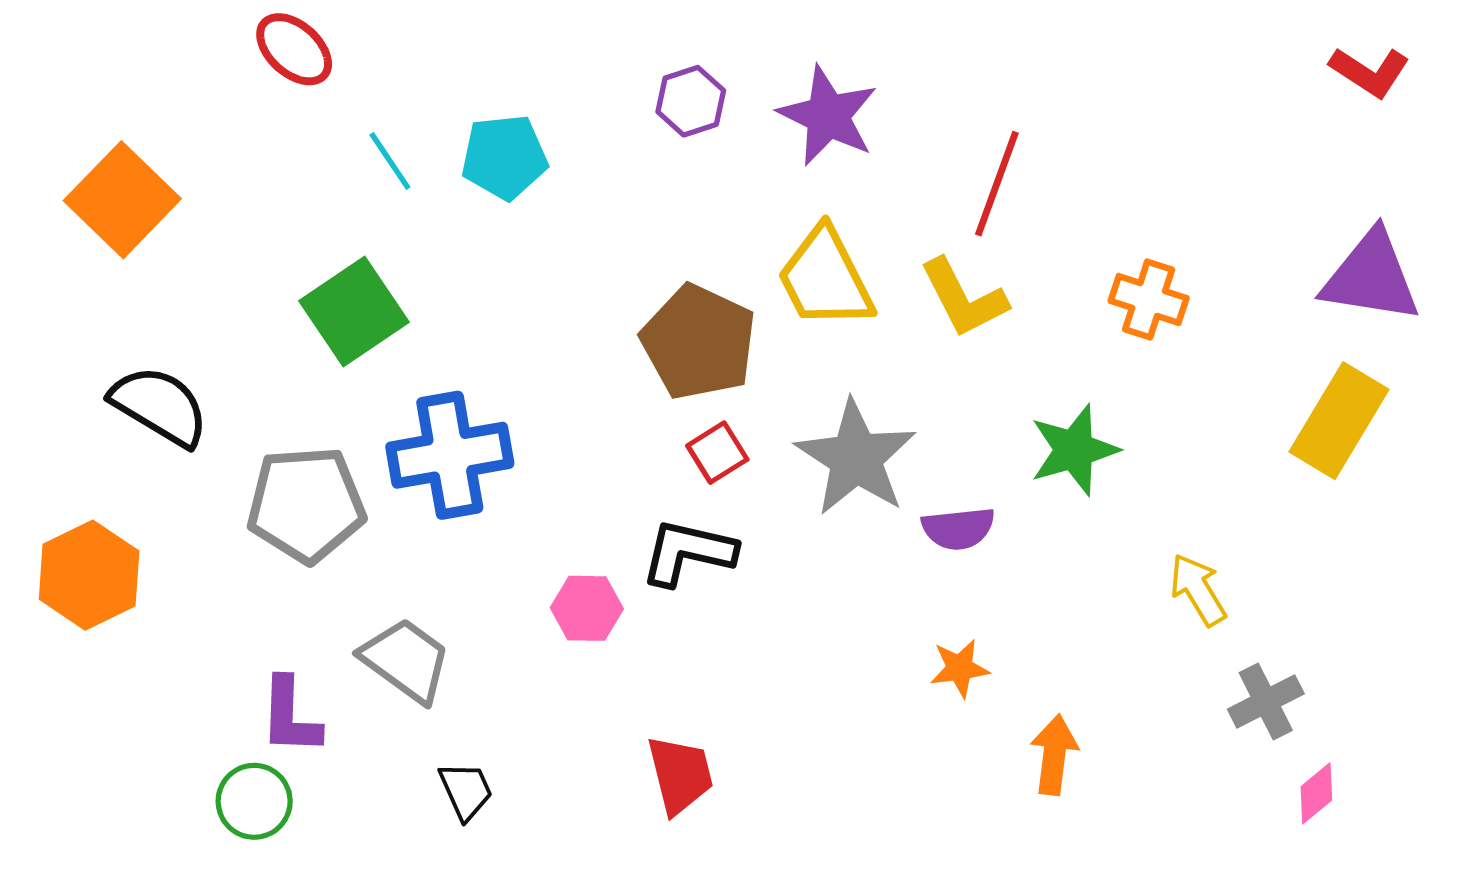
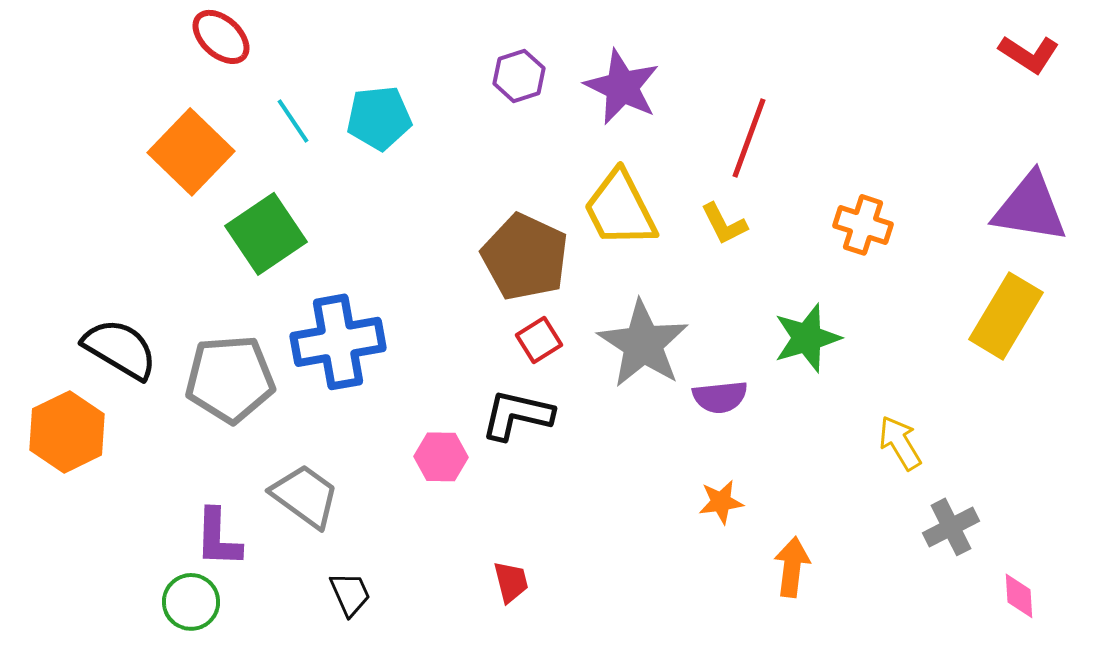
orange square: (122, 200) -> (191, 152), moved
yellow L-shape: (964, 298) -> (724, 224), size x0.7
black semicircle: (160, 406) -> (120, 349), moved
red trapezoid: (680, 775) -> (511, 582), size x0.7
pink diamond: (1316, 793) -> (1019, 596), moved, turned -54

